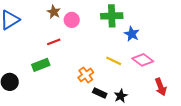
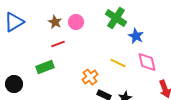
brown star: (54, 12) -> (55, 22), moved
green cross: (112, 16) -> (116, 18), turned 35
pink diamond: (143, 60) -> (147, 62), turned 40

